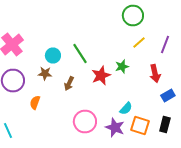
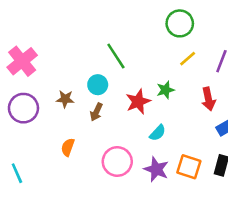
green line: (80, 54) -> (116, 56), moved
cyan circle: (53, 56) -> (98, 85), moved
orange semicircle: (35, 102) -> (68, 147), moved
cyan semicircle: (126, 108) -> (158, 133), moved

